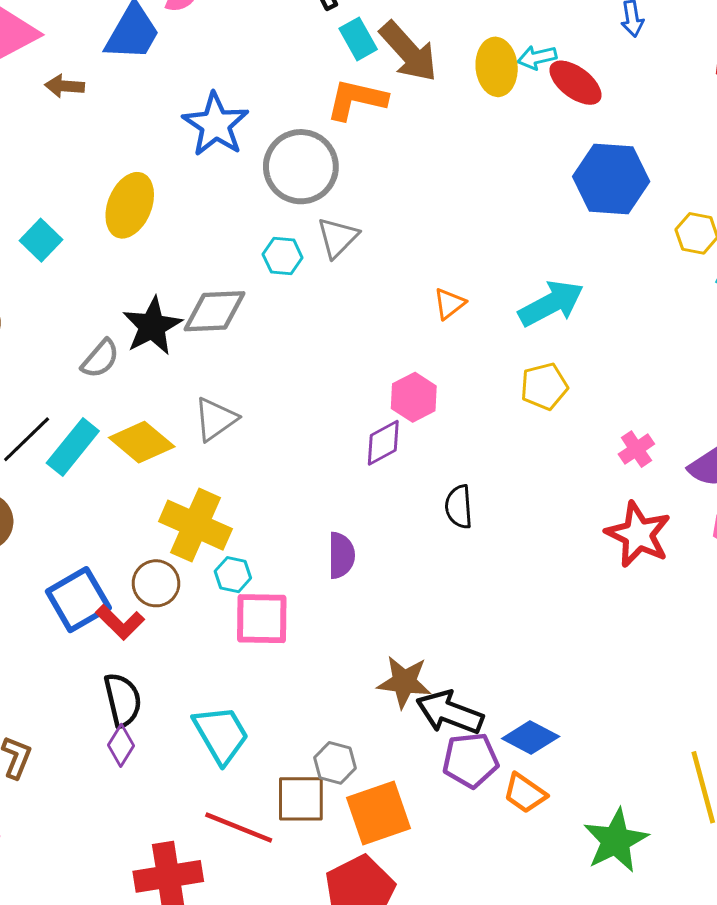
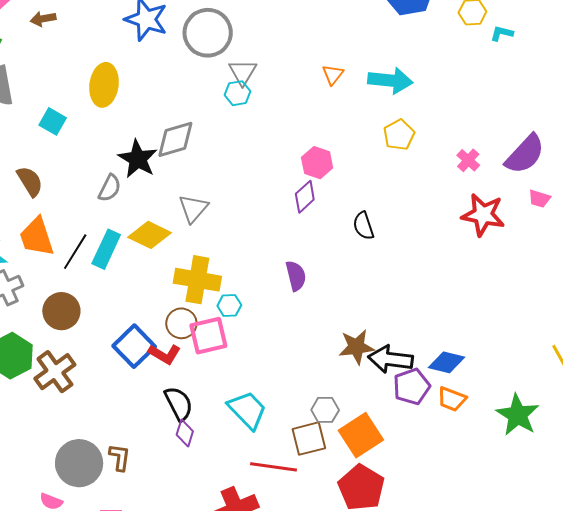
cyan hexagon: (283, 256) -> (237, 93), moved
orange triangle: (449, 304) -> (333, 75), moved
cyan arrow: (551, 304) -> (390, 81), turned 48
pink square: (262, 619) -> (208, 336), moved

